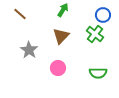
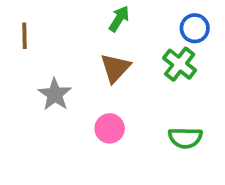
brown line: (20, 14) -> (25, 36), moved, turned 48

